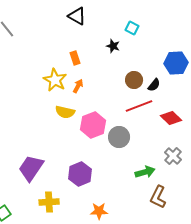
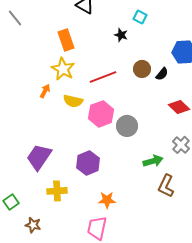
orange rectangle: (75, 58) -> (66, 40), moved, size x1.5
orange arrow: (78, 86) -> (45, 91), moved
red line: (139, 106) -> (103, 77), moved

